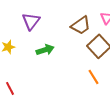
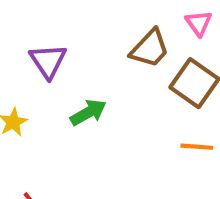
orange line: (94, 77) -> (197, 147), turned -42

